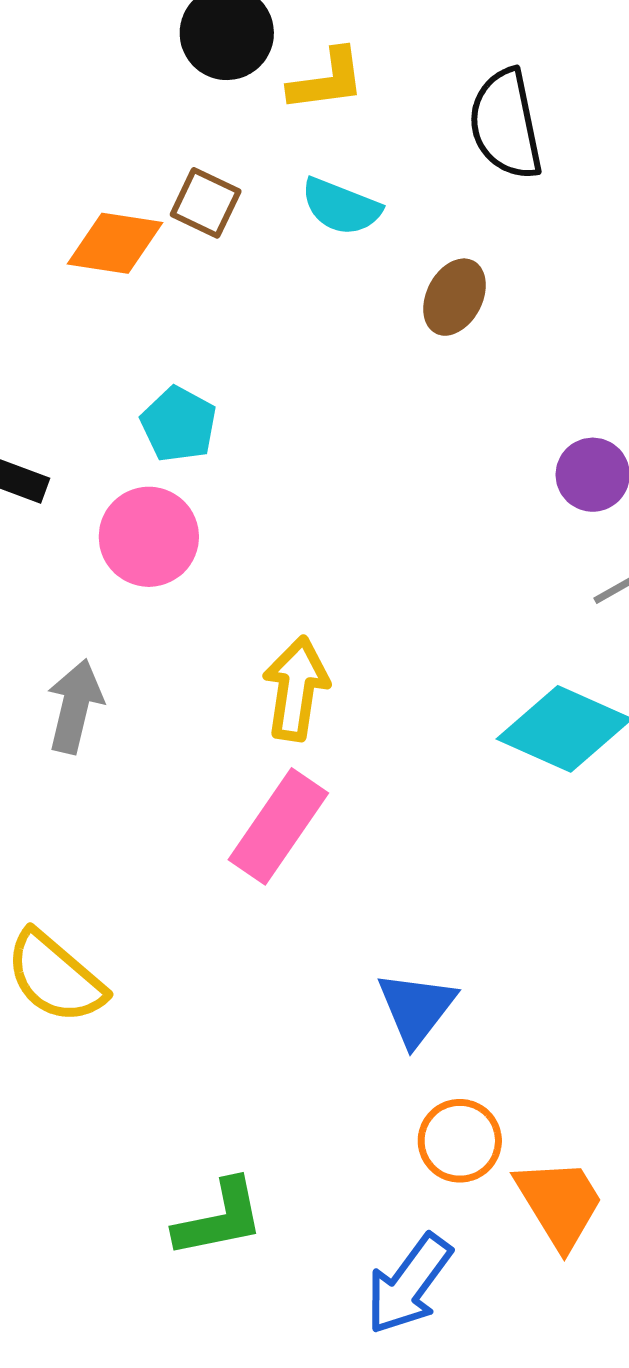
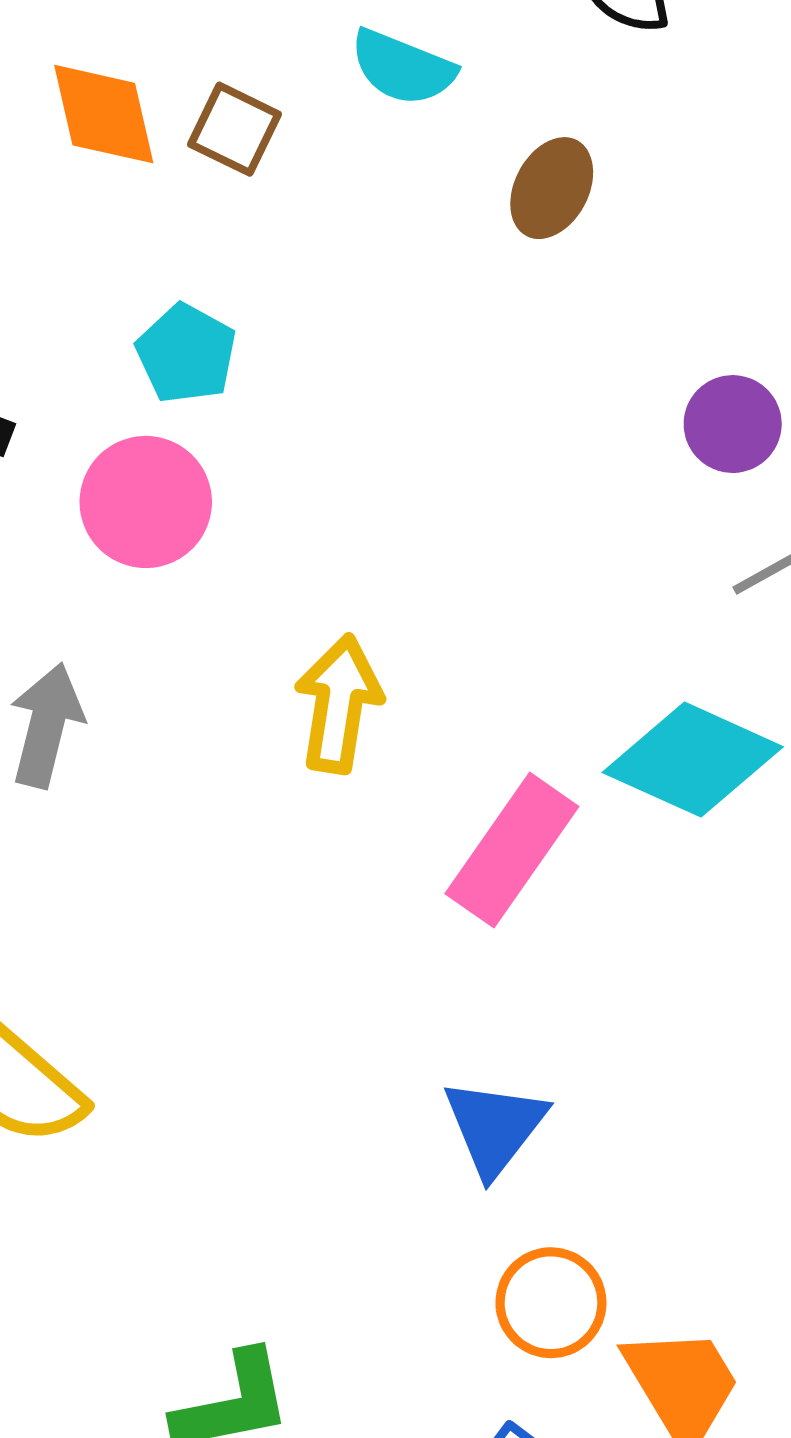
brown square: (206, 203) -> (235, 129), moved
orange diamond: (115, 243) -> (104, 114), turned 68
pink rectangle: (278, 826) -> (512, 850), moved

